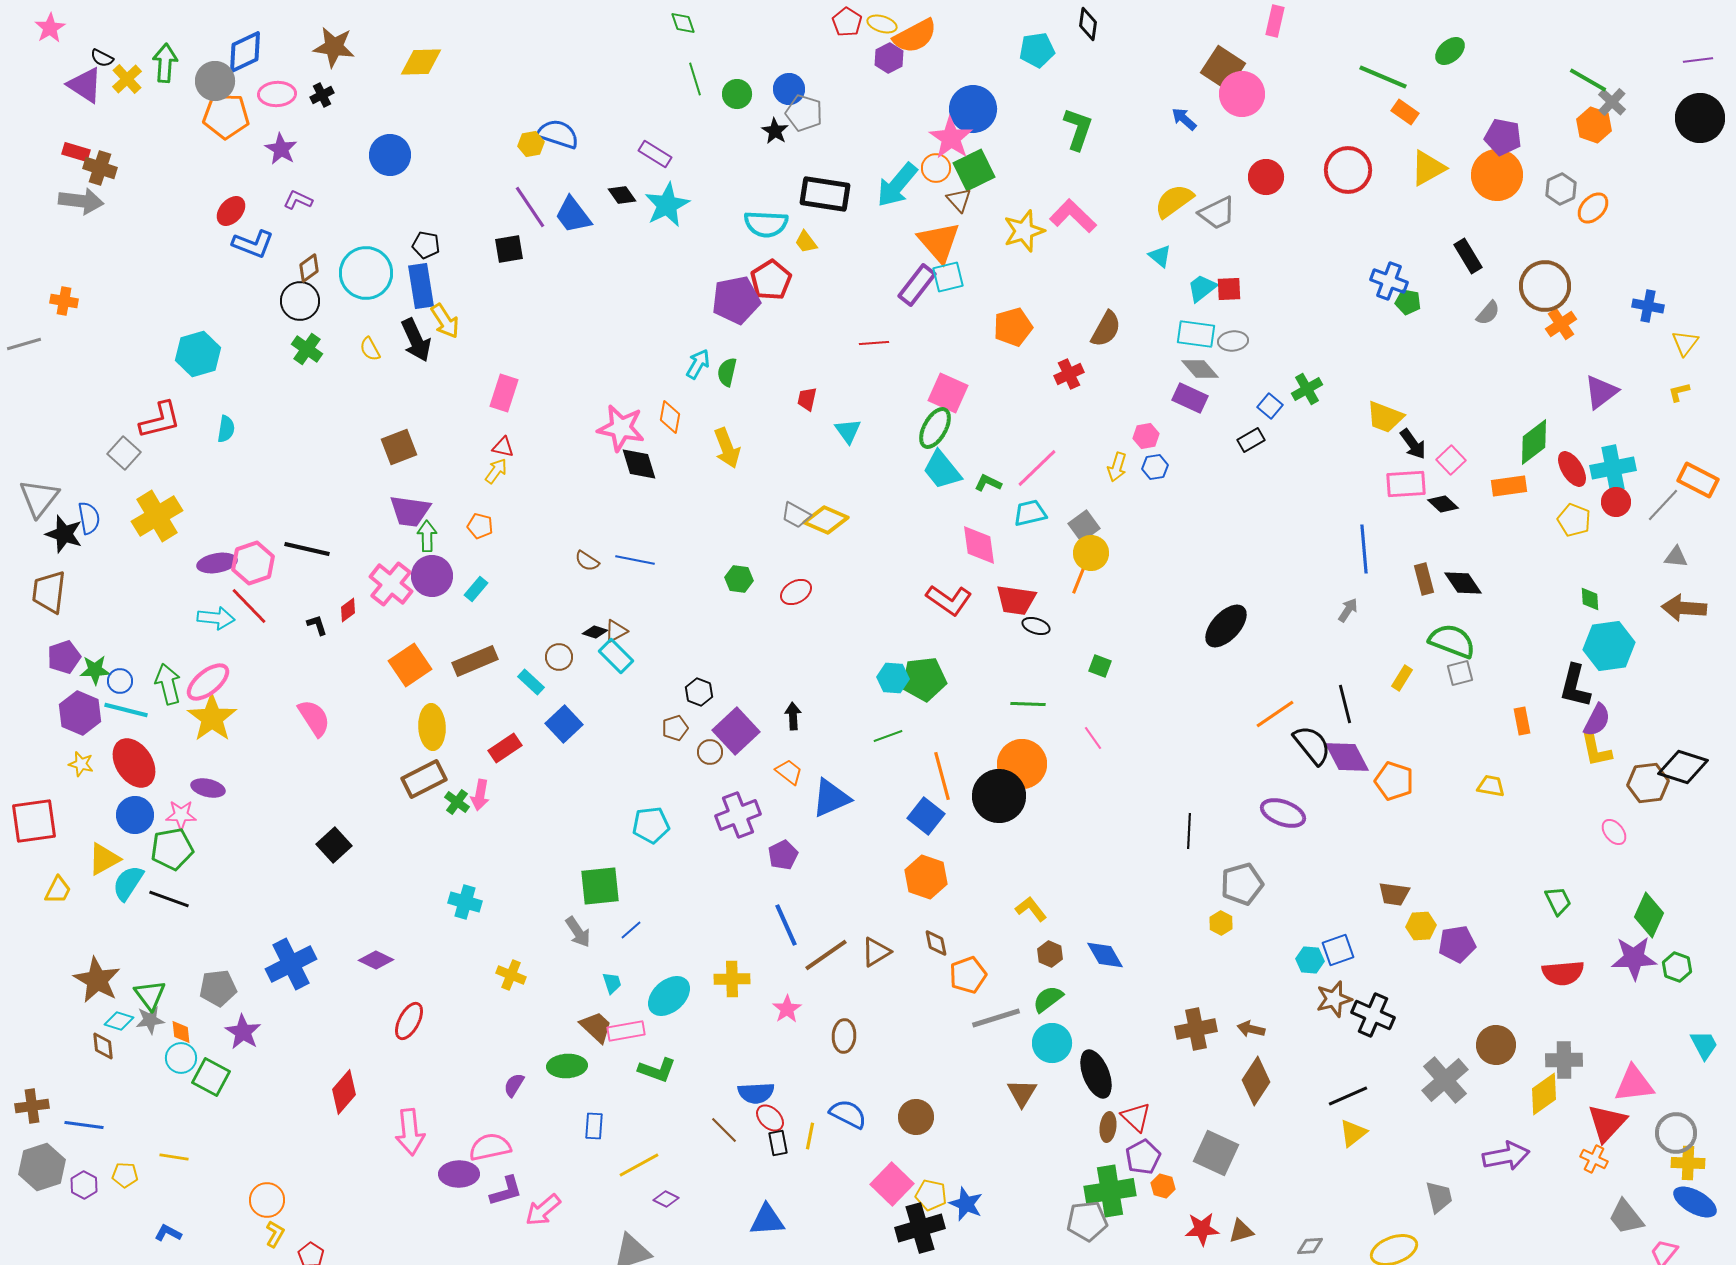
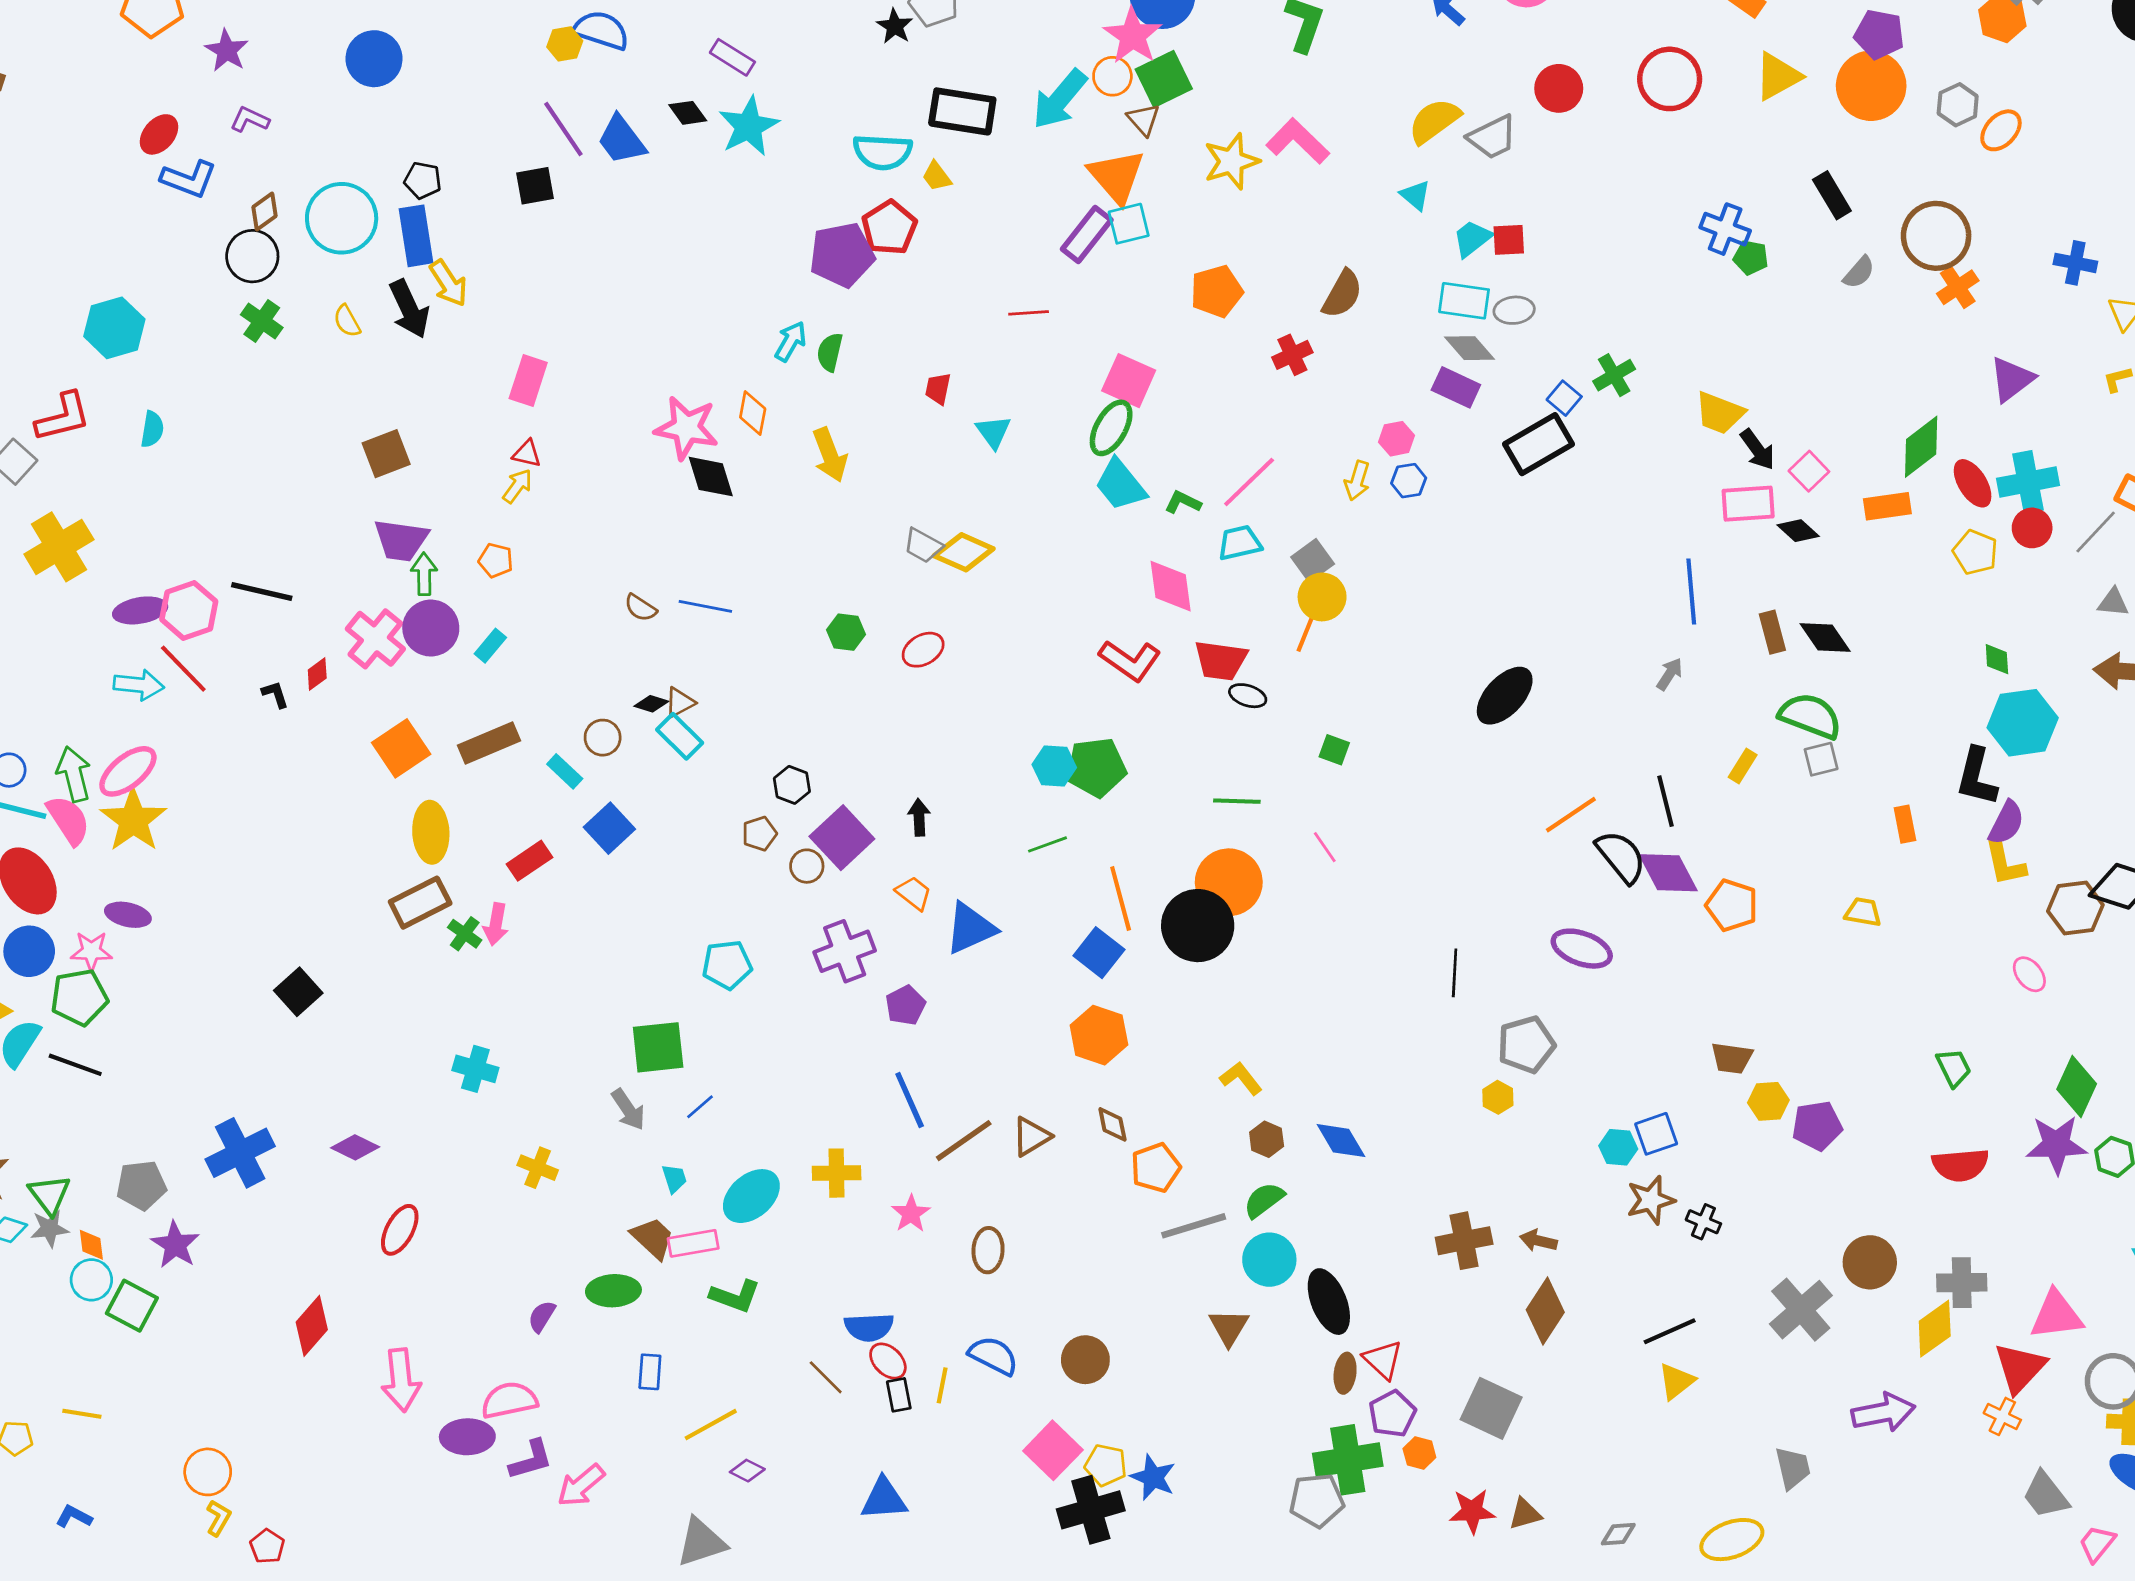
black rectangle: (1251, 440) -> (1538, 444), size x1.8
pink semicircle: (314, 718) -> (68, 820), moved
black cross: (1373, 1015) -> (1703, 1222), size x0.6

